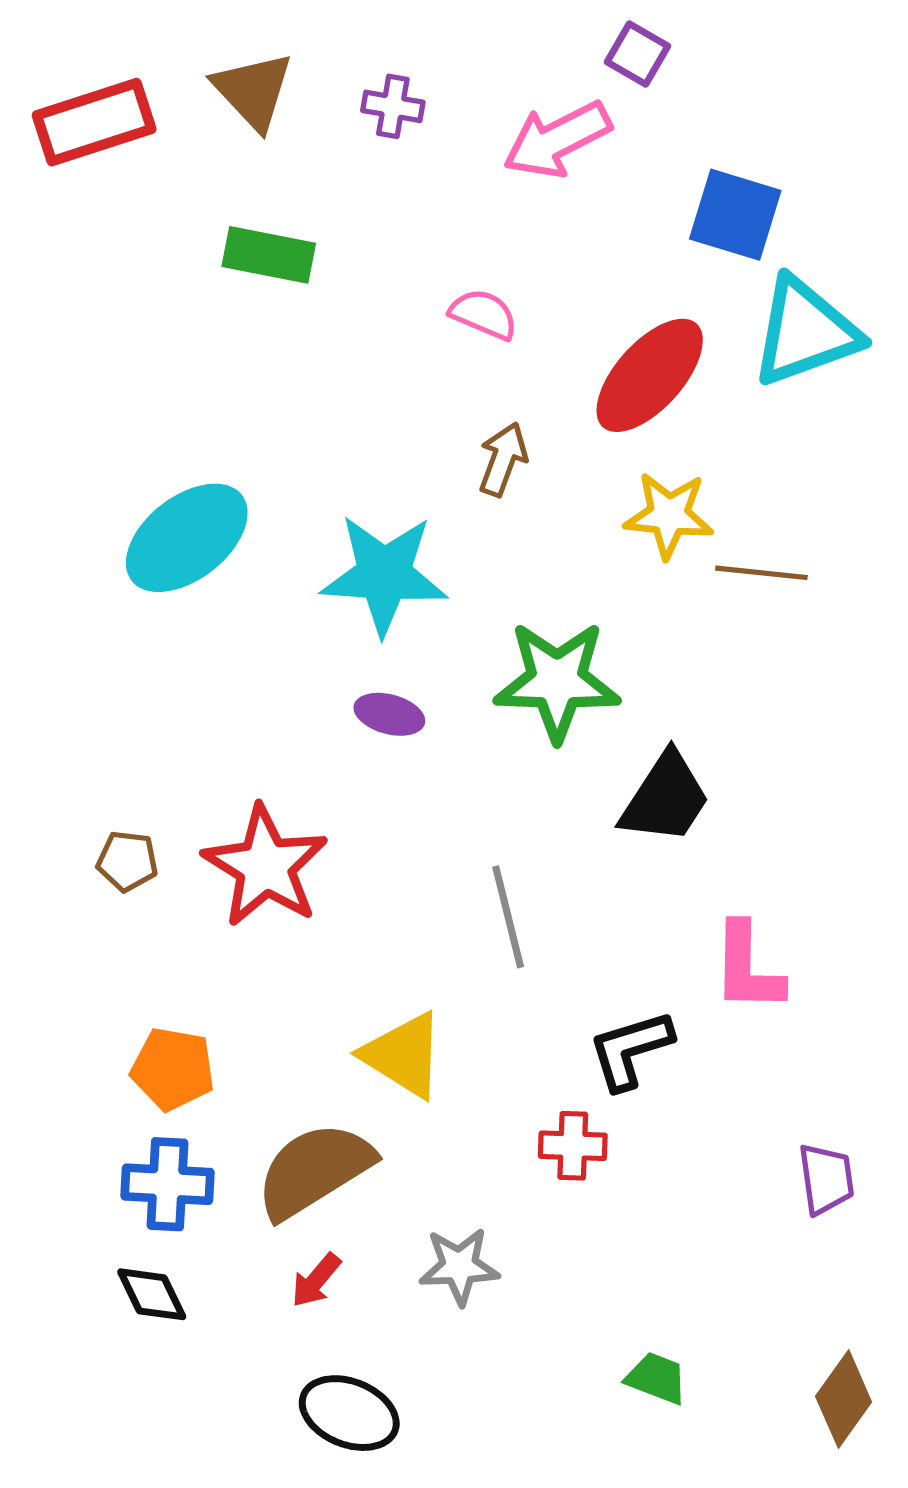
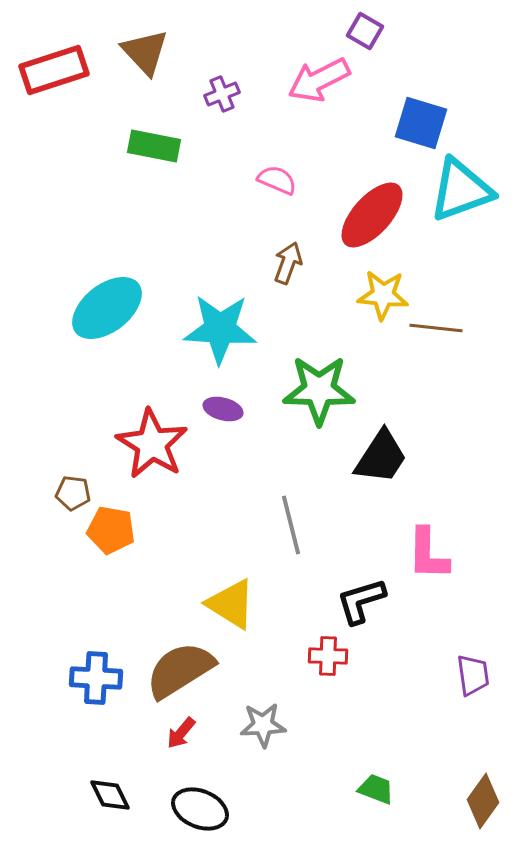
purple cross: (393, 106) -> (222, 94), moved, turned -32
red star: (265, 866) -> (152, 444), moved
orange pentagon: (173, 1069) -> (111, 530), moved
black diamond: (152, 1294) -> (110, 795), moved

